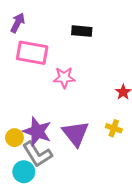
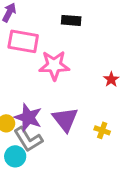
pink star: (64, 78) -> (54, 65), size x1.4
yellow cross: (114, 128) -> (102, 130), moved

